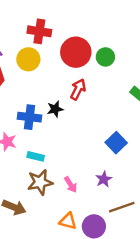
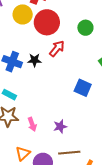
red circle: (76, 52) -> (47, 22), moved
blue square: (116, 143) -> (83, 88), moved, turned -36
orange triangle: (68, 221) -> (23, 153), turned 49

